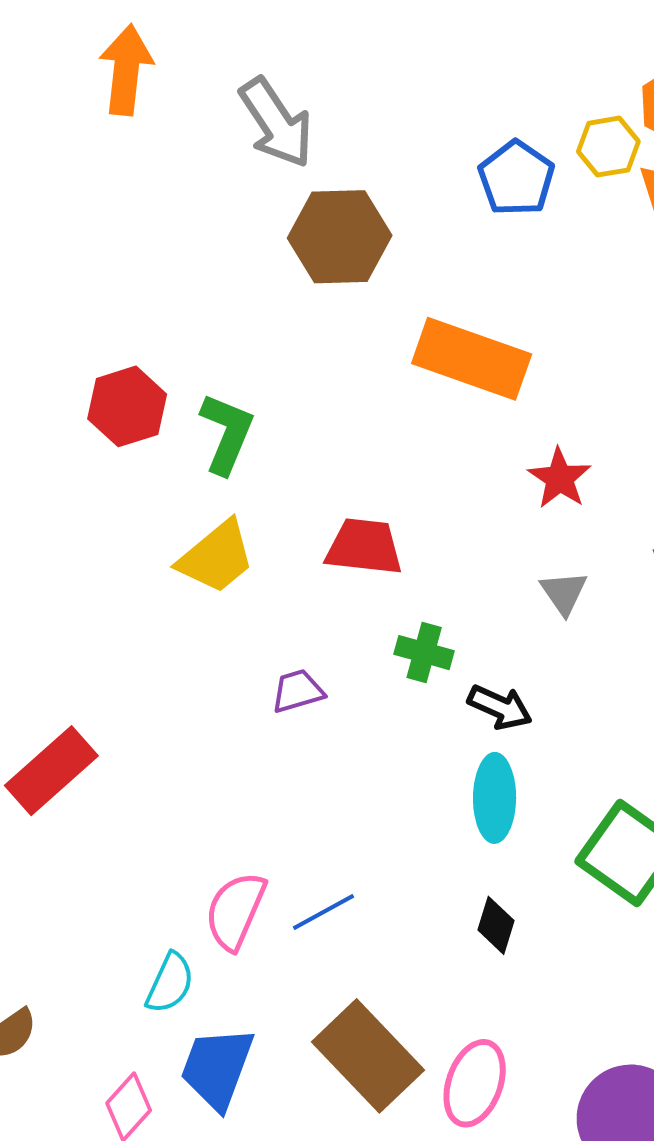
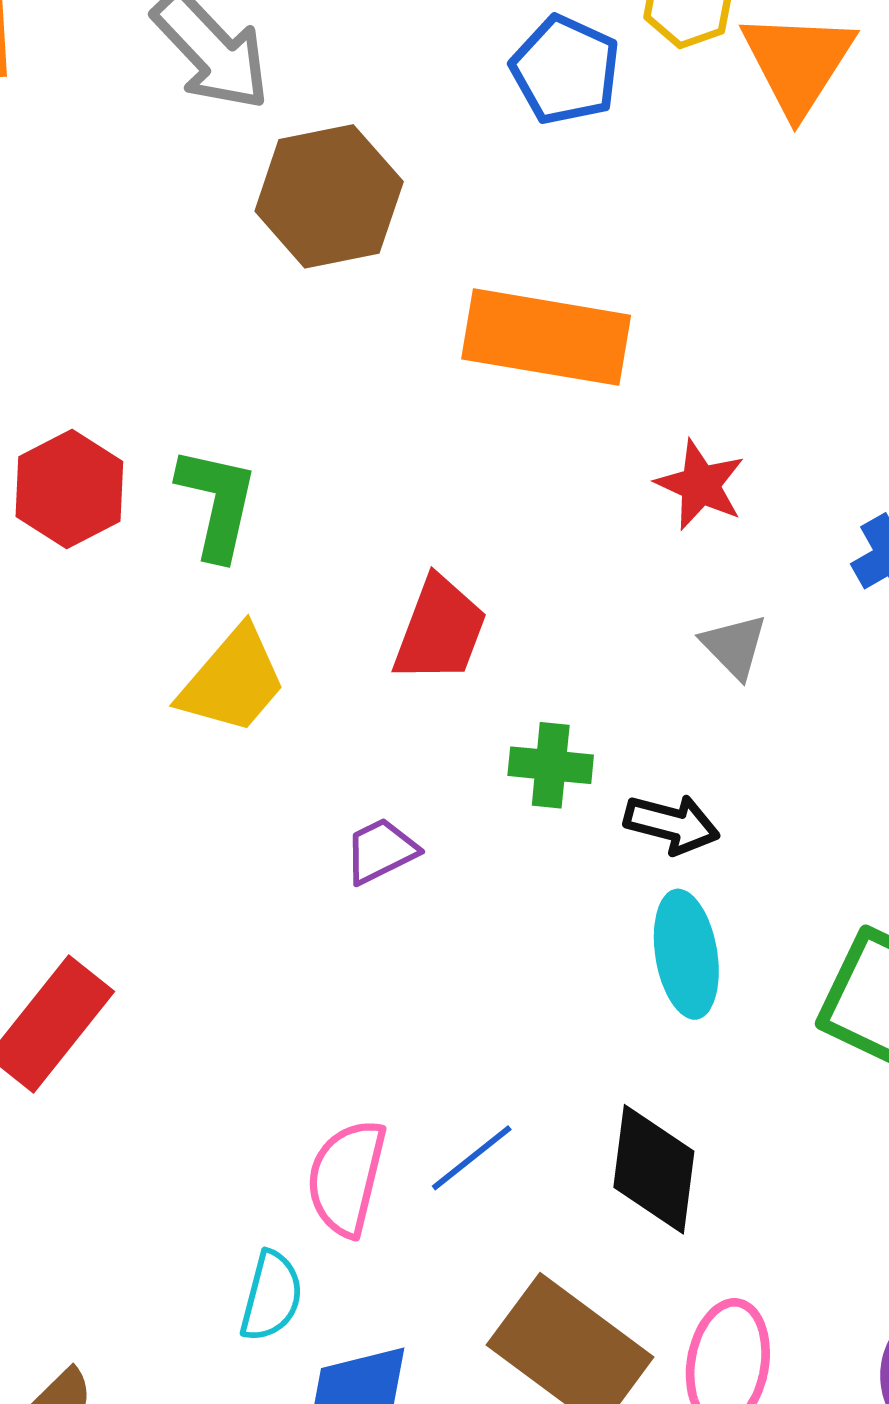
red trapezoid: (364, 547) -> (440, 630), turned 114
black diamond: (496, 925) -> (654, 1169), moved, size x1.6

